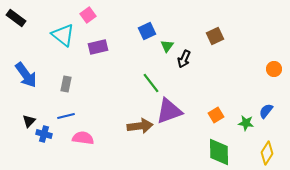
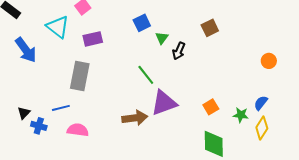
blue arrow: (26, 75) -> (26, 50), moved
gray rectangle: (66, 84) -> (80, 76), moved, size x1.8
yellow diamond: (267, 153) -> (262, 128), moved

